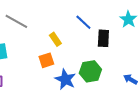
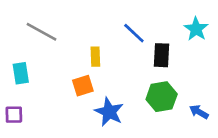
yellow rectangle: (55, 39) -> (95, 57), turned 32
green hexagon: (90, 71) -> (162, 97), moved

